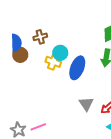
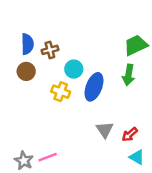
blue semicircle: (16, 43) -> (27, 44), moved
yellow cross: (53, 62) -> (61, 92), moved

